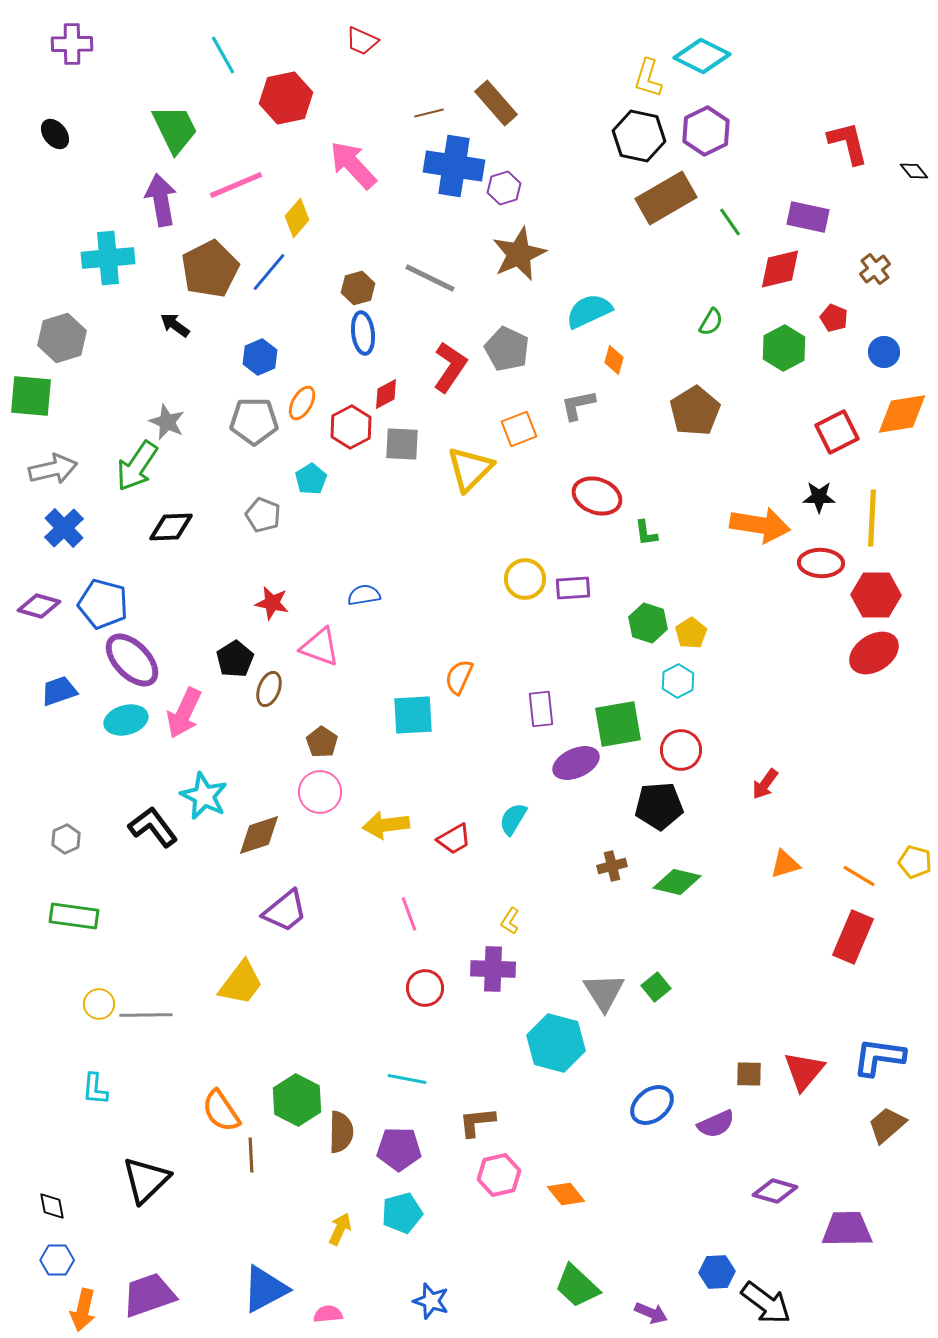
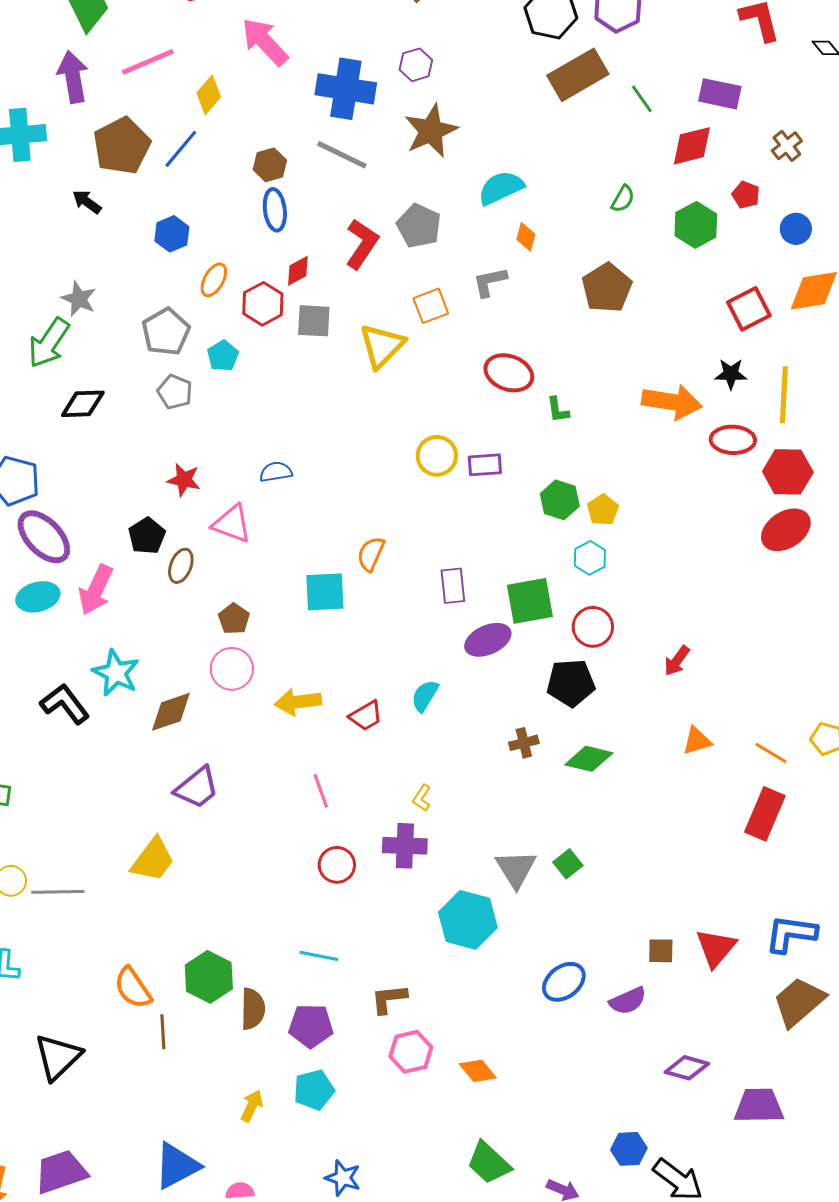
blue cross: (454, 166) -> (346, 89), moved
gray pentagon: (254, 421) -> (166, 332), moved, turned -30
brown trapezoid: (887, 1125) -> (799, 1002), size x1.4

